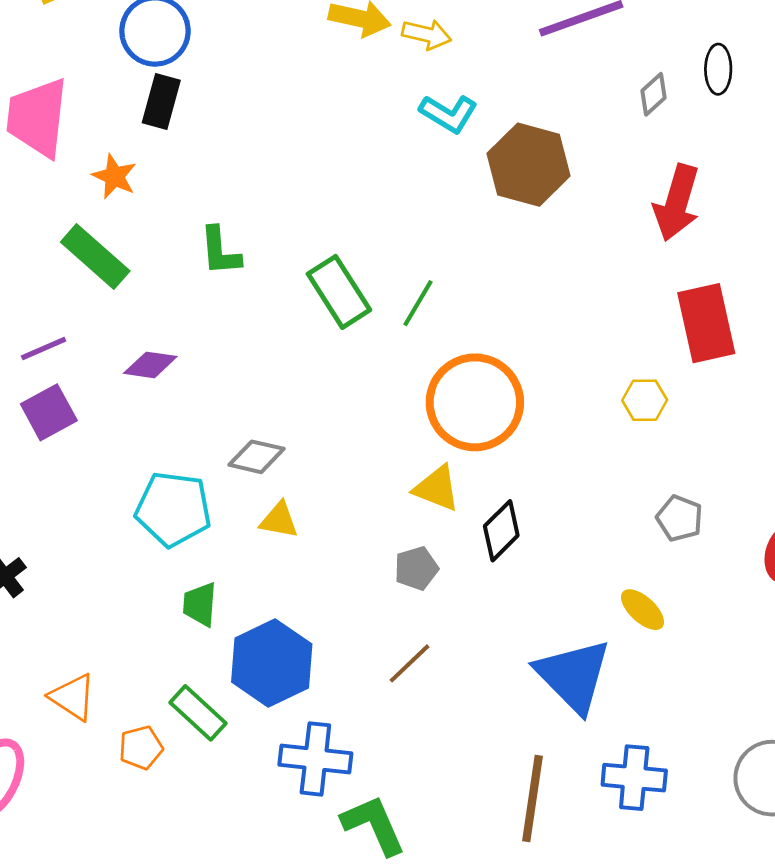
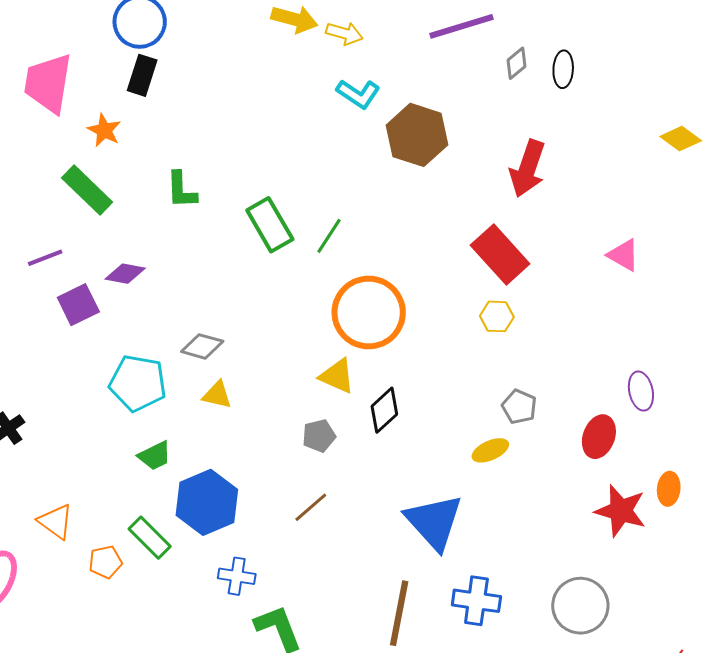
gray diamond: (654, 94) -> (516, 63), moved
red rectangle: (706, 323) -> (500, 255), moved, turned -32
purple square: (49, 412) -> (78, 305), moved
green trapezoid: (200, 604) -> (155, 456), turned -123
yellow ellipse: (643, 610) -> (490, 450), moved, turned -69
blue cross: (315, 759) -> (237, 576), size x0.7

